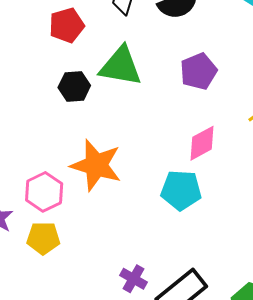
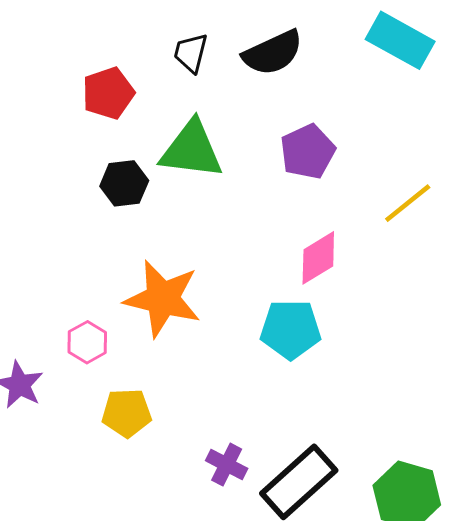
pink hexagon: (44, 192) -> (87, 342), size x0.7
yellow pentagon: (43, 238) -> (127, 413), moved

